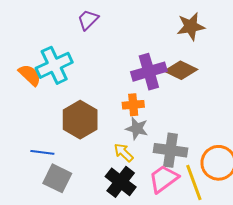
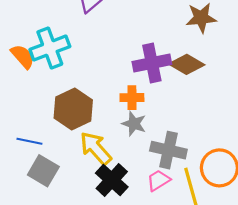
yellow arrow: (124, 153) -> (96, 148), moved, size x1.6
pink trapezoid: (164, 179) -> (158, 180), size x0.7

